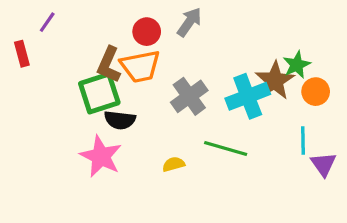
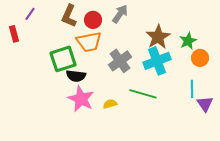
brown L-shape: (109, 65) -> (69, 16), moved
brown star: (275, 81) -> (158, 37), moved
pink star: (101, 156) -> (81, 99), moved

